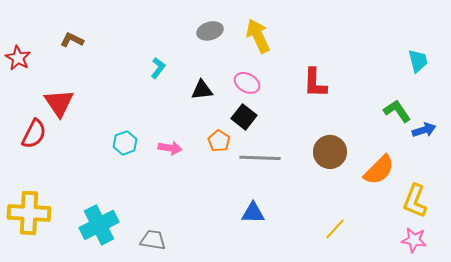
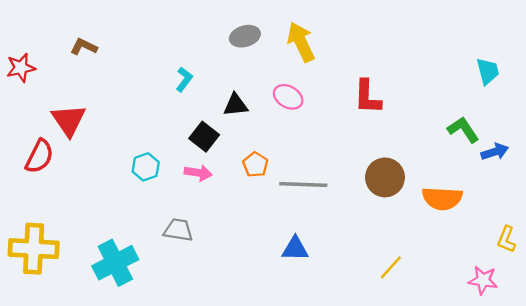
red star: (18, 58) -> (21, 68), turned 30
black square: (244, 117) -> (204, 137), moved
orange semicircle: (379, 170) -> (442, 198), turned 48
yellow L-shape: (415, 201) -> (506, 239), moved, size x0.7
gray trapezoid: (153, 240) -> (178, 230), moved

